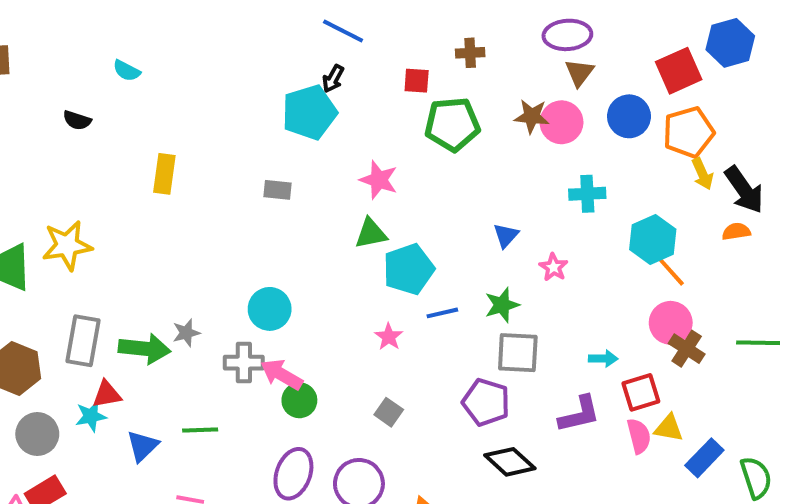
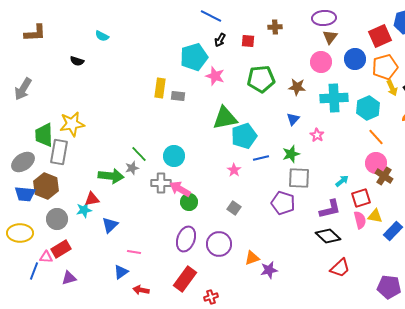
black arrow: (333, 79) -> (220, 40), moved
brown star: (532, 116) -> (297, 87), moved
green pentagon: (452, 124) -> (261, 79), moved
yellow rectangle: (164, 174) -> (160, 88), moved
pink star: (379, 180) -> (215, 76), moved
cyan cross: (587, 194) -> (334, 98), size x1.5
green triangle: (371, 233) -> (225, 118), size x1.5
cyan hexagon: (653, 239) -> (368, 108), moved
gray rectangle: (83, 341) -> (59, 152), moved
cyan arrow: (603, 359) -> (342, 181), turned -40
green line: (200, 430) -> (139, 154), moved, turned 48
black diamond: (510, 462) -> (328, 236), moved

